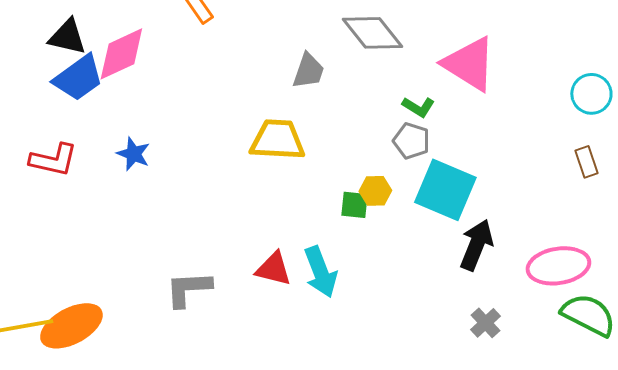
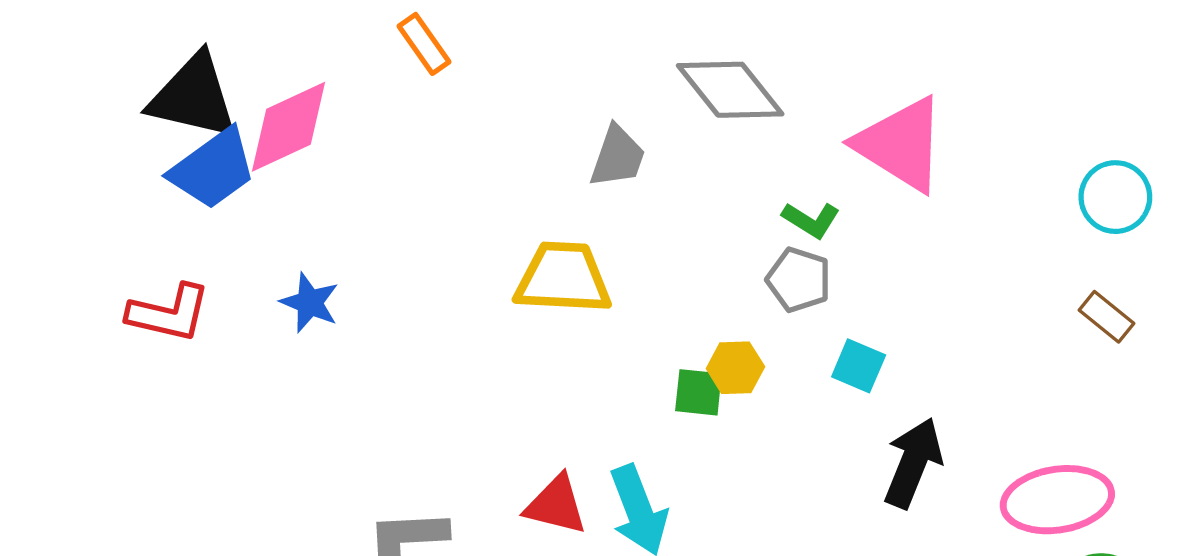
black triangle: (67, 37) -> (194, 97), size x1.4
brown rectangle: (586, 162) -> (1107, 317), turned -32
cyan square: (445, 190) -> (859, 366), size x0.5

